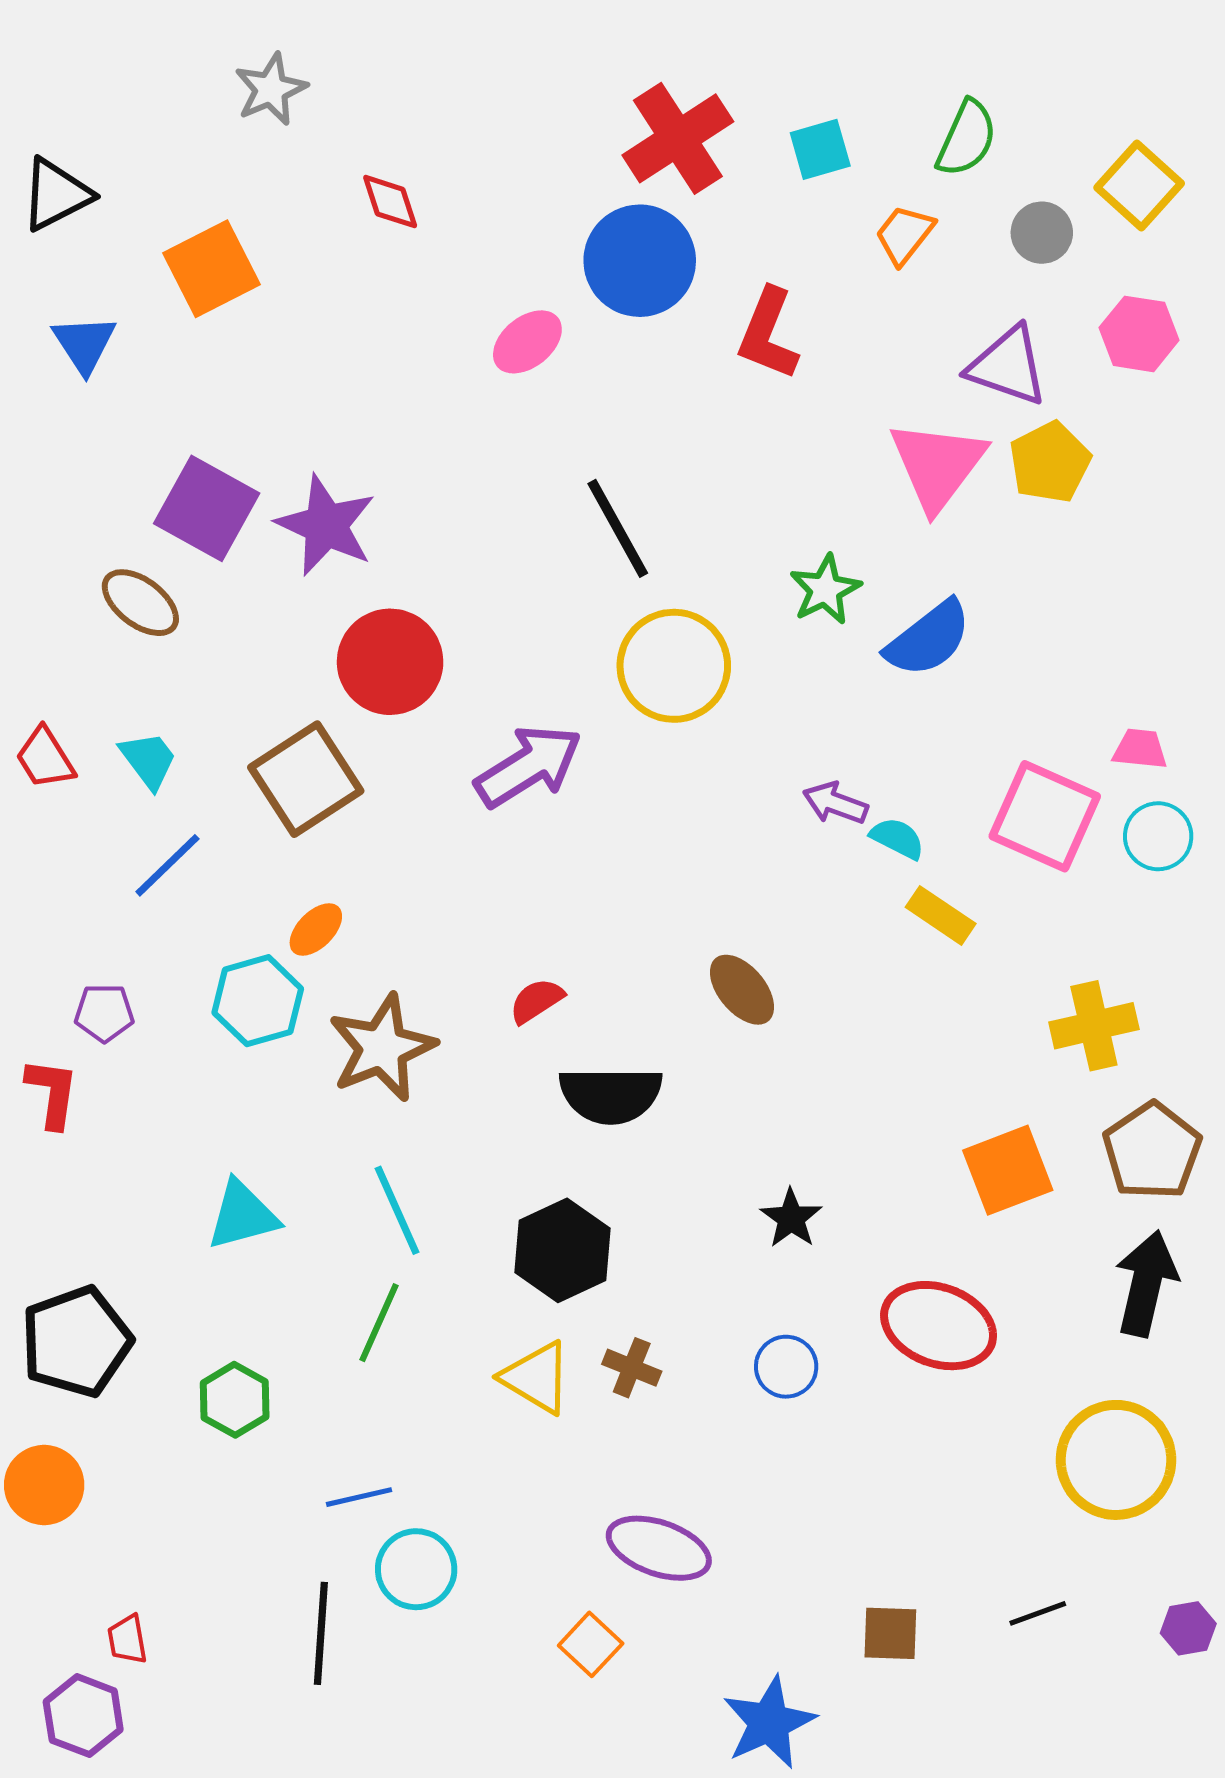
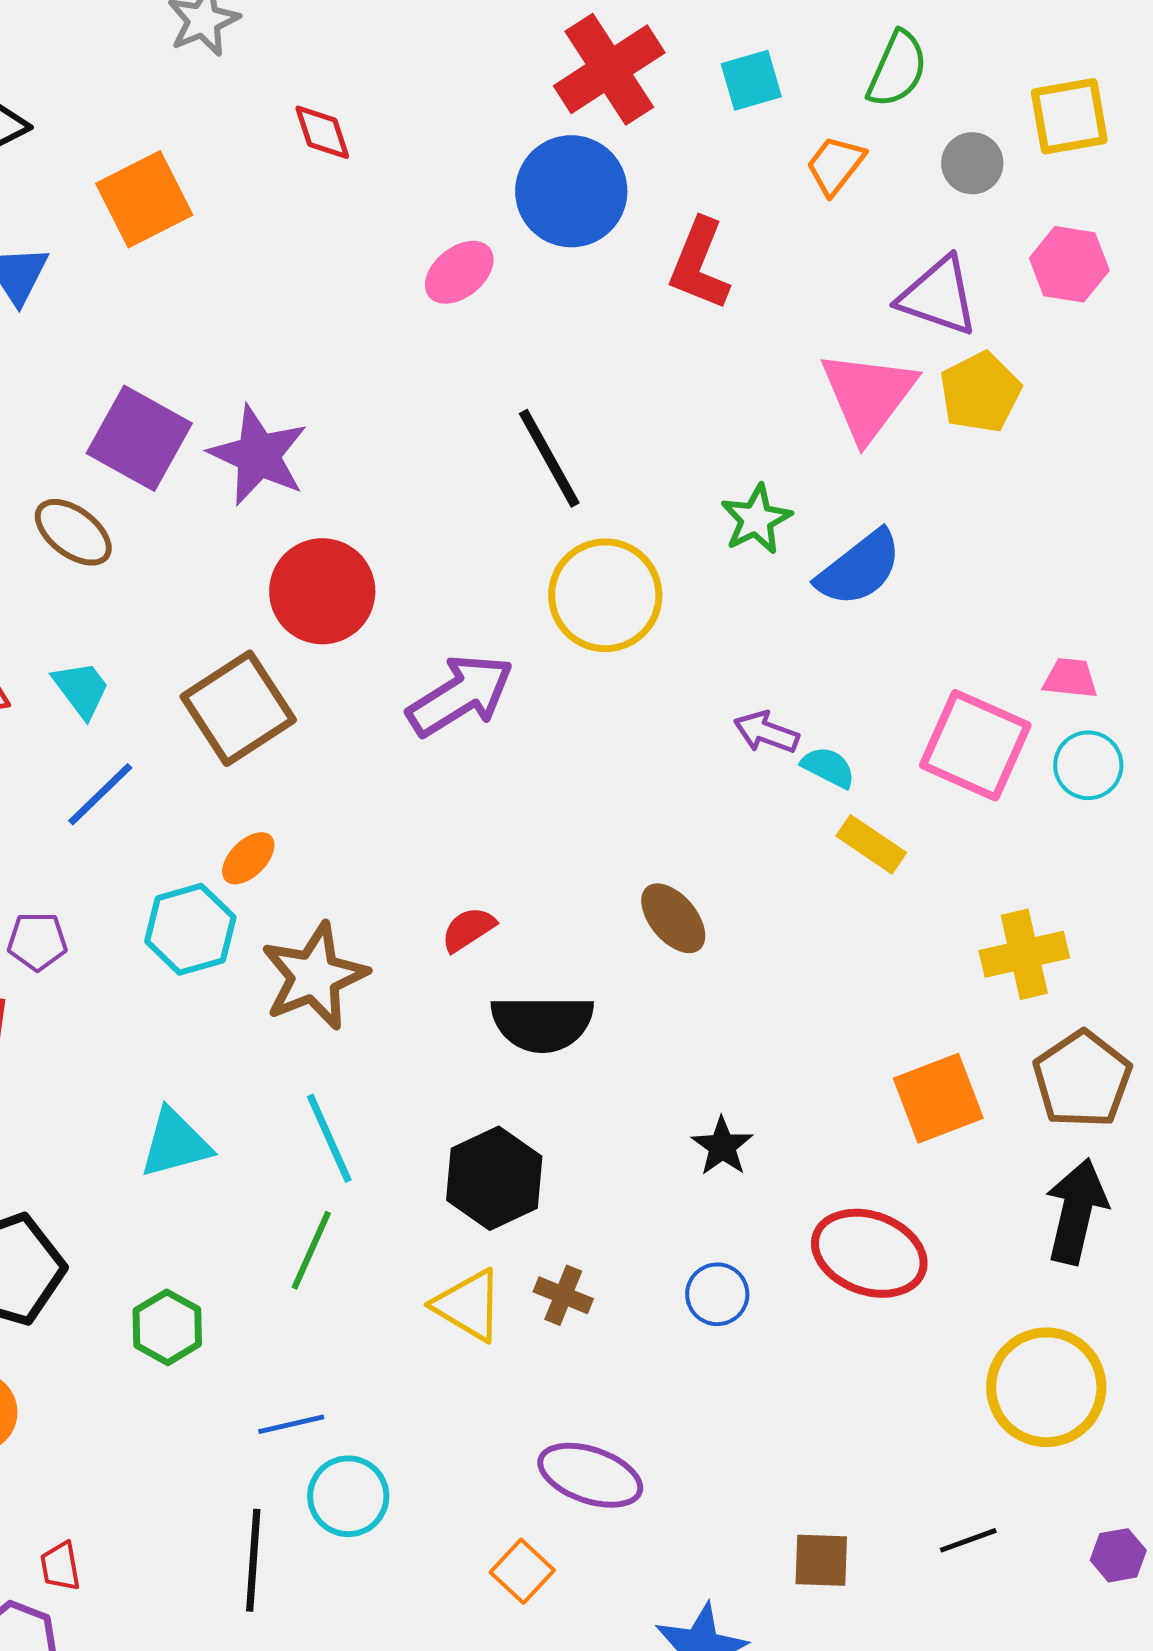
yellow square: (1139, 185) -> (1069, 116), turned 38

